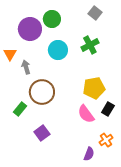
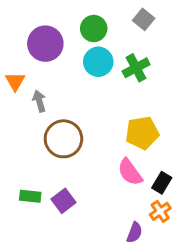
green circle: (52, 19) -> (94, 29), moved
cyan circle: (58, 50) -> (98, 62), moved
green rectangle: (20, 109) -> (30, 196), moved, turned 56
black rectangle: (108, 109) -> (162, 183), moved

